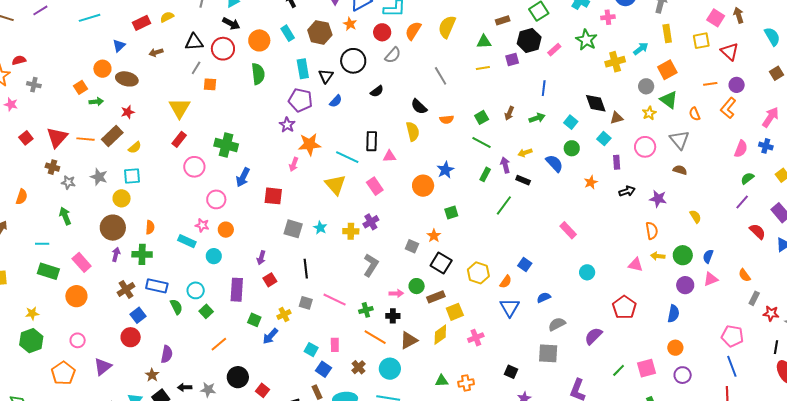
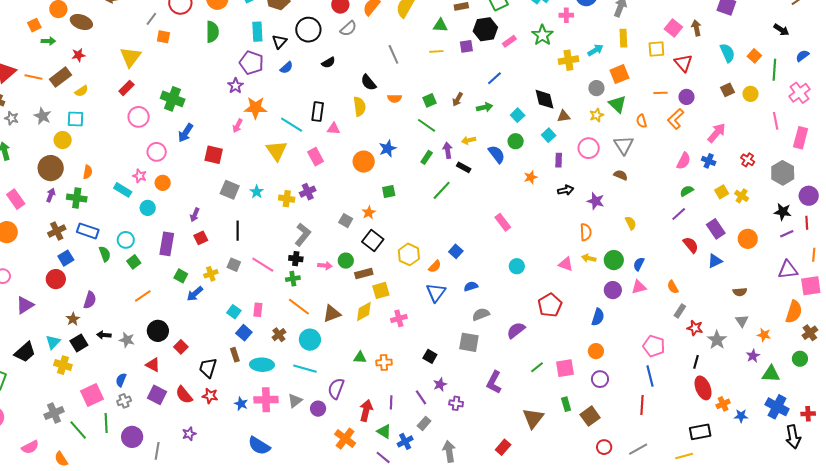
blue line: (544, 88) -> (494, 78), turned 35
black cross: (393, 316) -> (296, 259), moved

